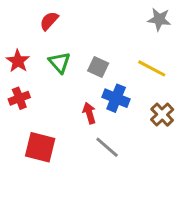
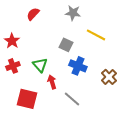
gray star: (159, 19) -> (73, 13), moved
green triangle: (60, 62) -> (40, 65), moved
yellow line: (152, 68) -> (96, 35), moved
red arrow: (89, 113) -> (52, 82), moved

